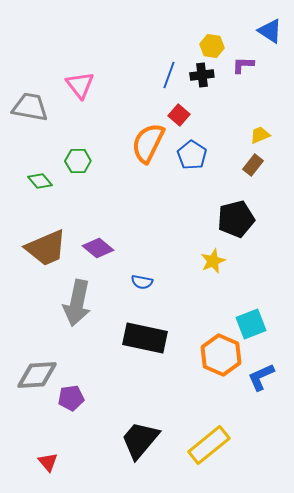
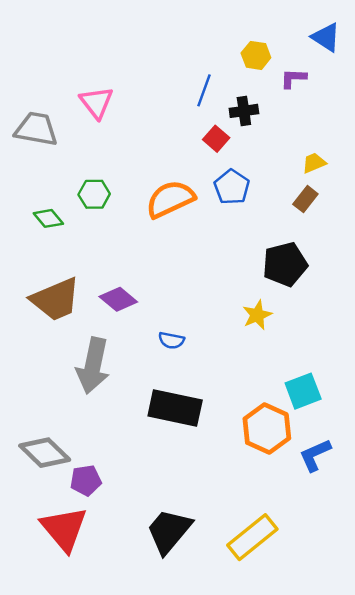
black cross: (202, 75) -> (244, 111), moved
orange semicircle: (148, 143) -> (170, 199), moved, turned 39
gray diamond: (37, 375) -> (45, 453), turned 48
red triangle: (48, 462) -> (64, 529), moved, size x2.0

